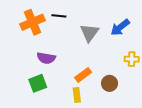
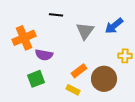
orange cross: (32, 22) -> (24, 38), moved
brown circle: (110, 83) -> (104, 79), size x1.6
yellow rectangle: (77, 95) -> (73, 90), turned -56

